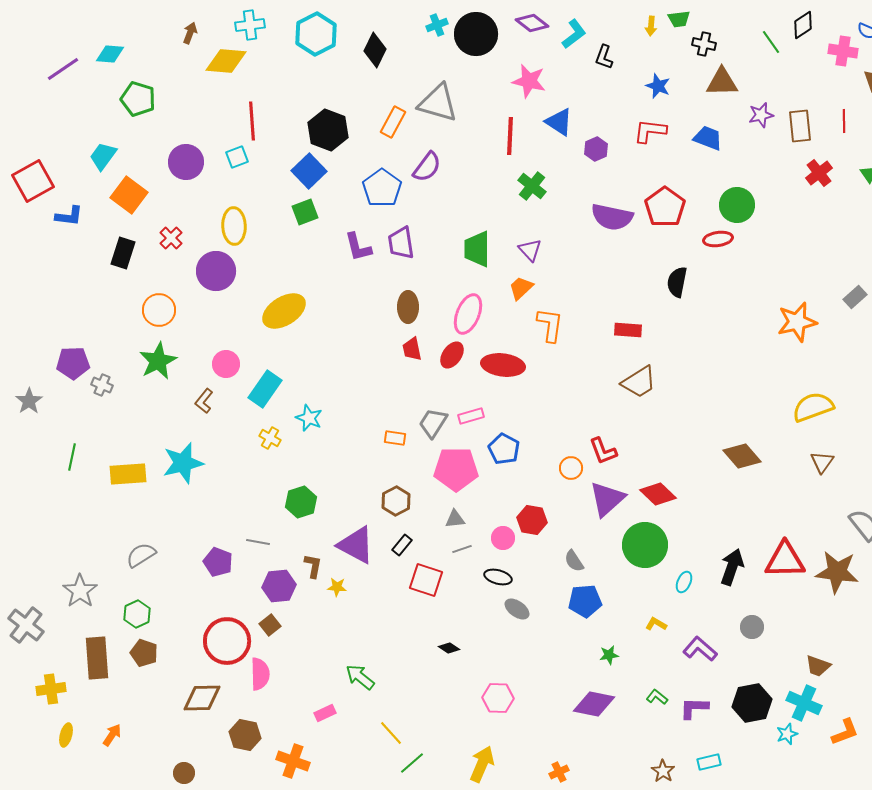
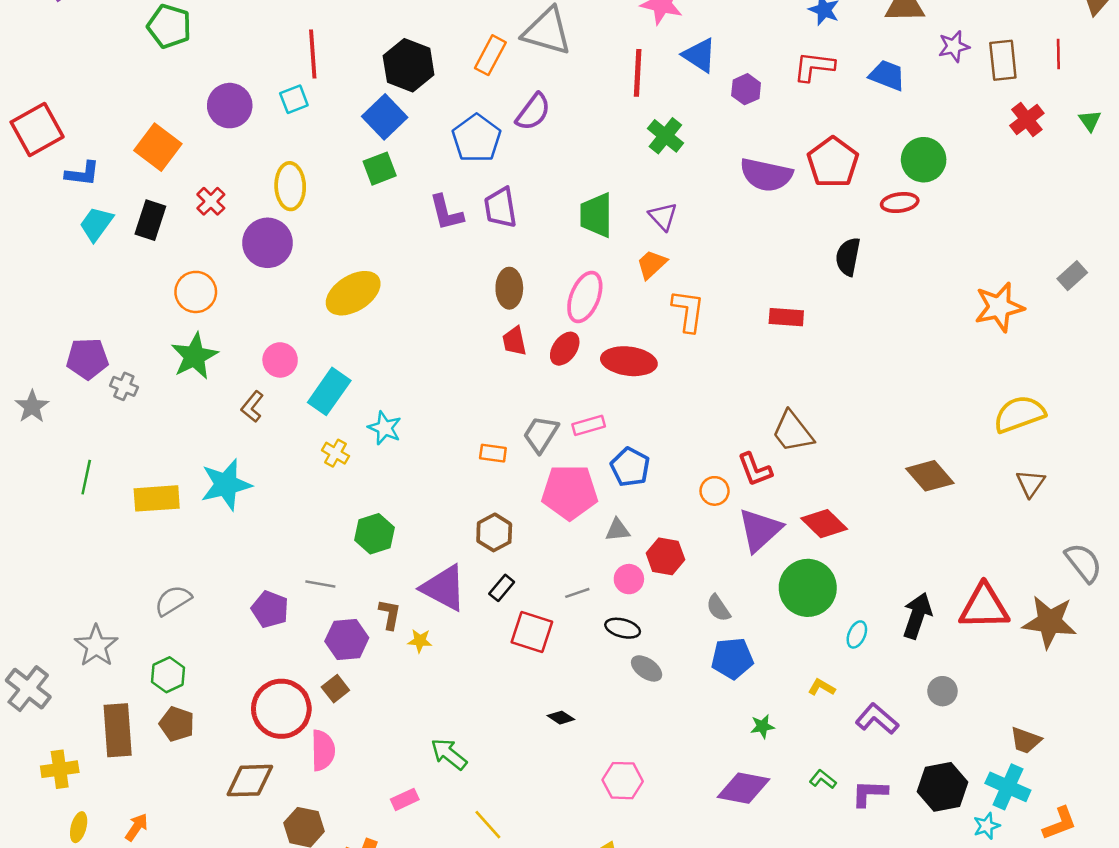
cyan trapezoid: (103, 156) -> (96, 224), moved
brown trapezoid: (639, 382) -> (793, 432), moved, turned 84
gray triangle: (455, 519) -> (618, 530), moved

